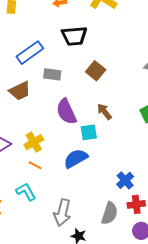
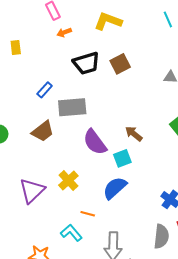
blue rectangle: (30, 53) -> (45, 90), size x0.6
brown square: (96, 71) -> (120, 64), moved, turned 36
gray rectangle: (52, 74) -> (72, 107), size x1.5
orange line: (35, 165) -> (88, 214), moved

